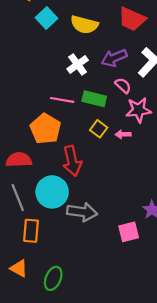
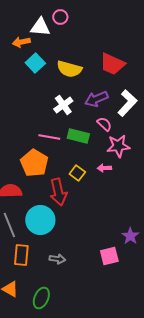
yellow square: (99, 129) -> (77, 173), moved
gray arrow: (82, 212) -> (57, 259), moved, size x0.6

